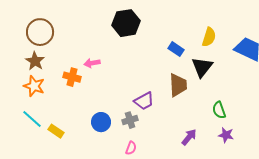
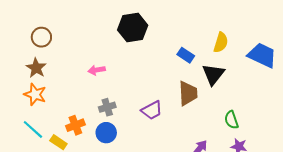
brown circle: (40, 32) -> (41, 37), size x0.7
orange cross: (72, 77) -> (75, 125), moved, turned -36
gray cross: (130, 120) -> (107, 107), moved

